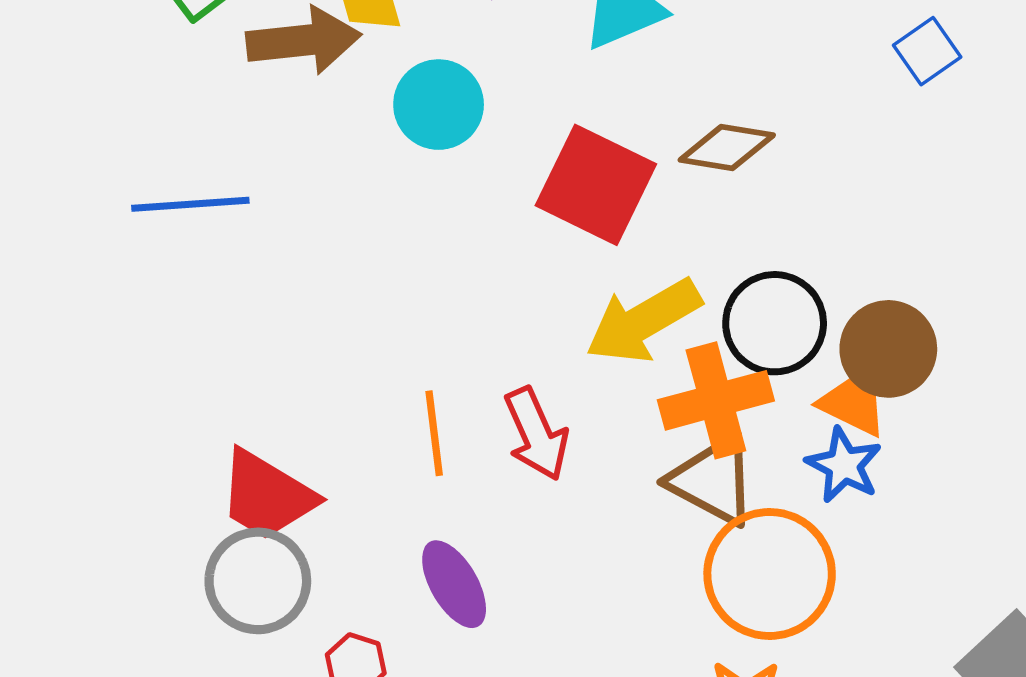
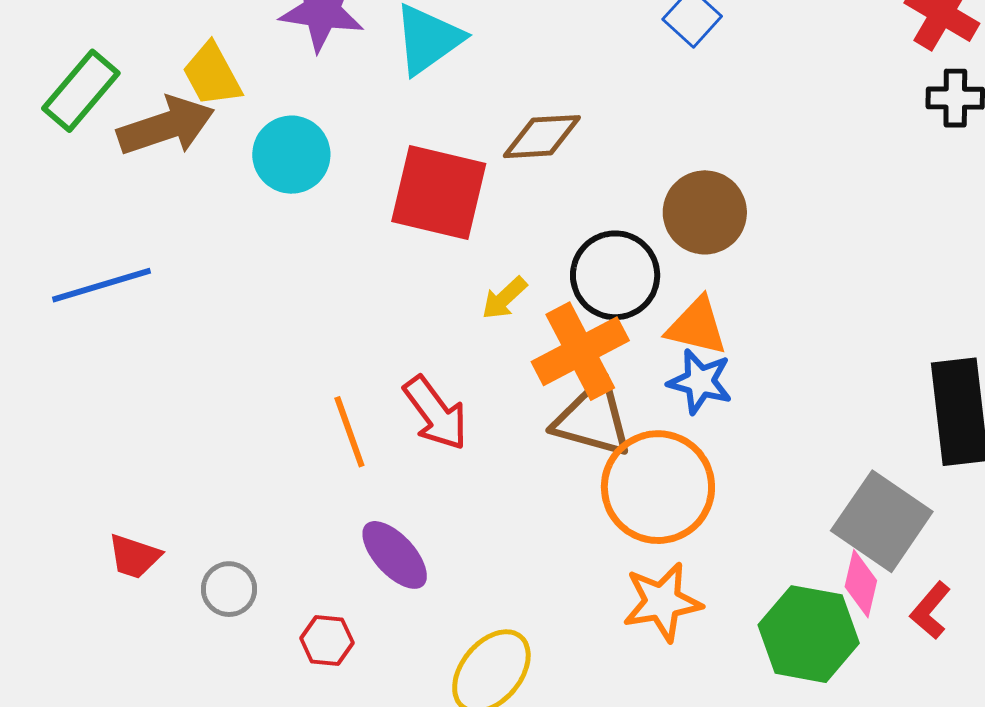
yellow arrow: (643, 321) -> (504, 298), size x0.5
brown circle: (888, 349) -> (705, 212), moved
red trapezoid: (267, 495) -> (134, 556), moved, size x0.6
gray circle: (258, 581) -> (229, 589), size x0.6

